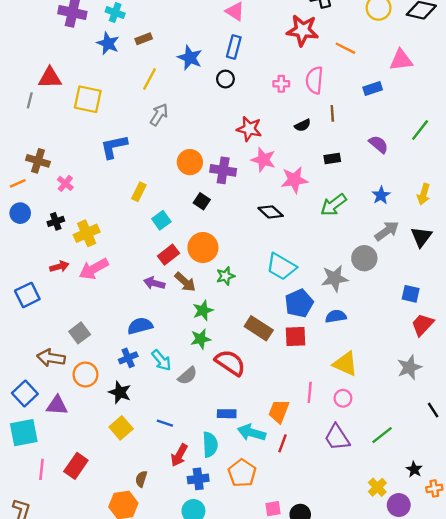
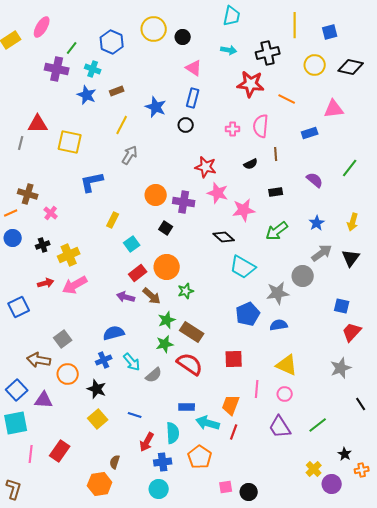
cyan trapezoid: (281, 267) -> (243, 267), moved
brown rectangle: (259, 328) -> (192, 332), moved
red square: (295, 337) -> (234, 359), moved

